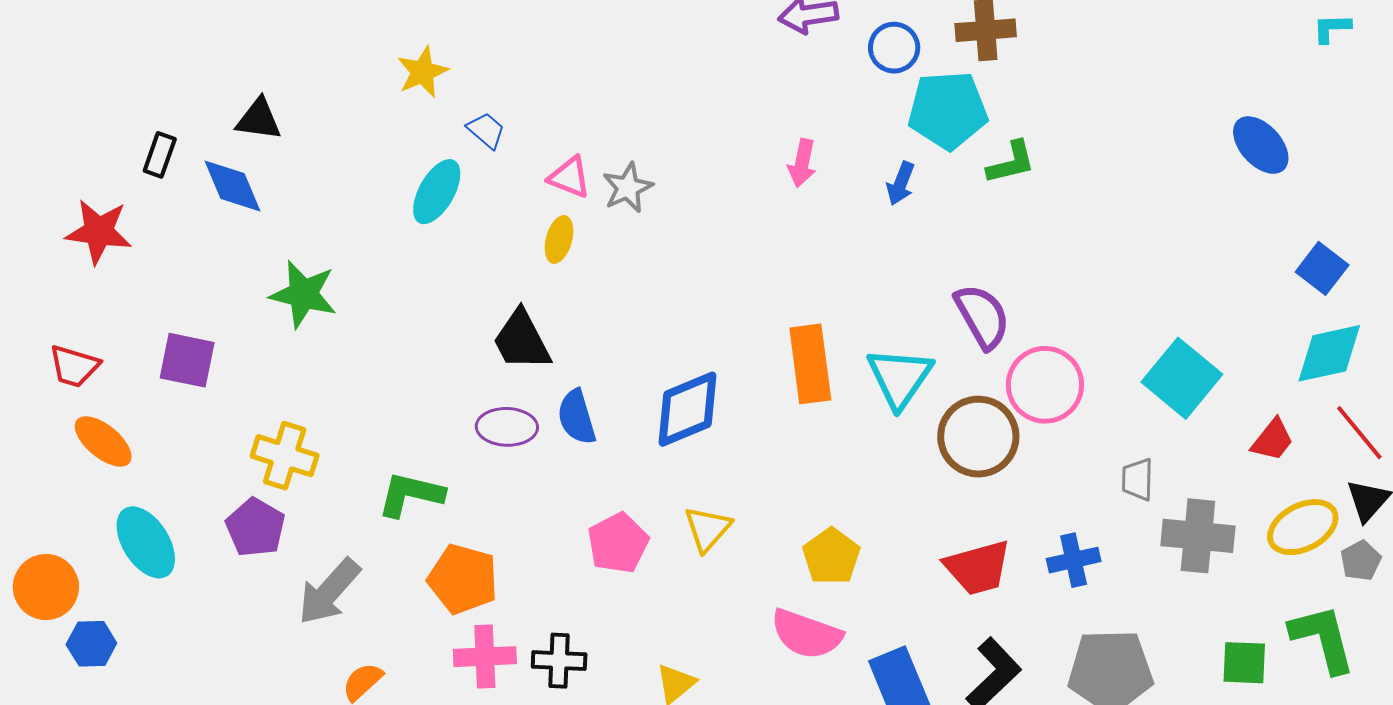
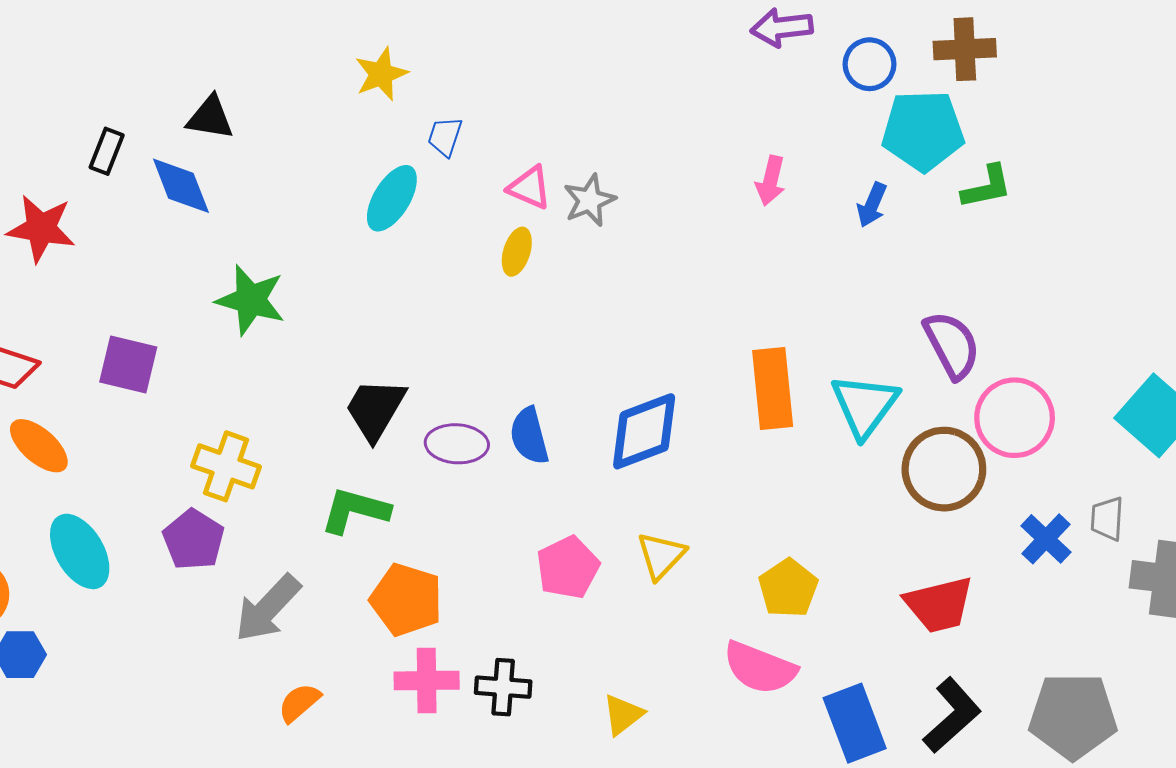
blue trapezoid: (486, 130) -> (445, 136), turned -114
black trapezoid: (522, 340) -> (375, 409), moved, turned 56
blue cross: (1074, 560) -> (1046, 539), moved, turned -36

